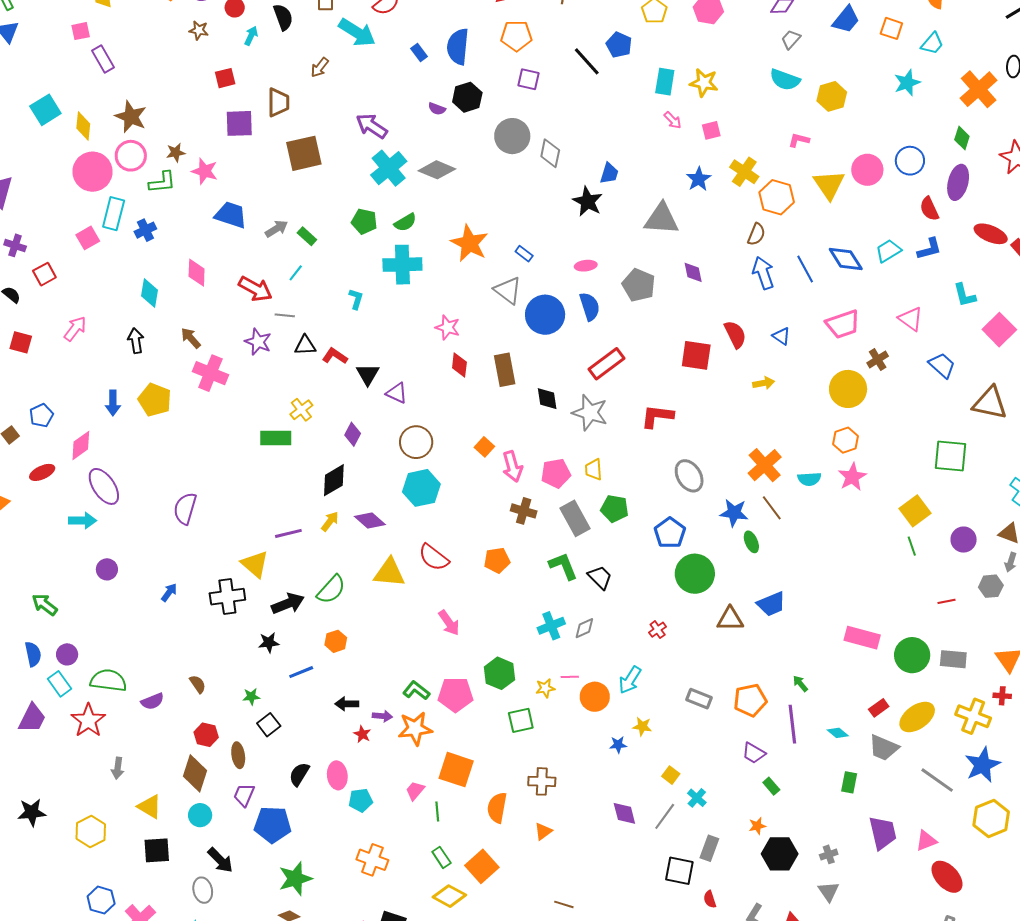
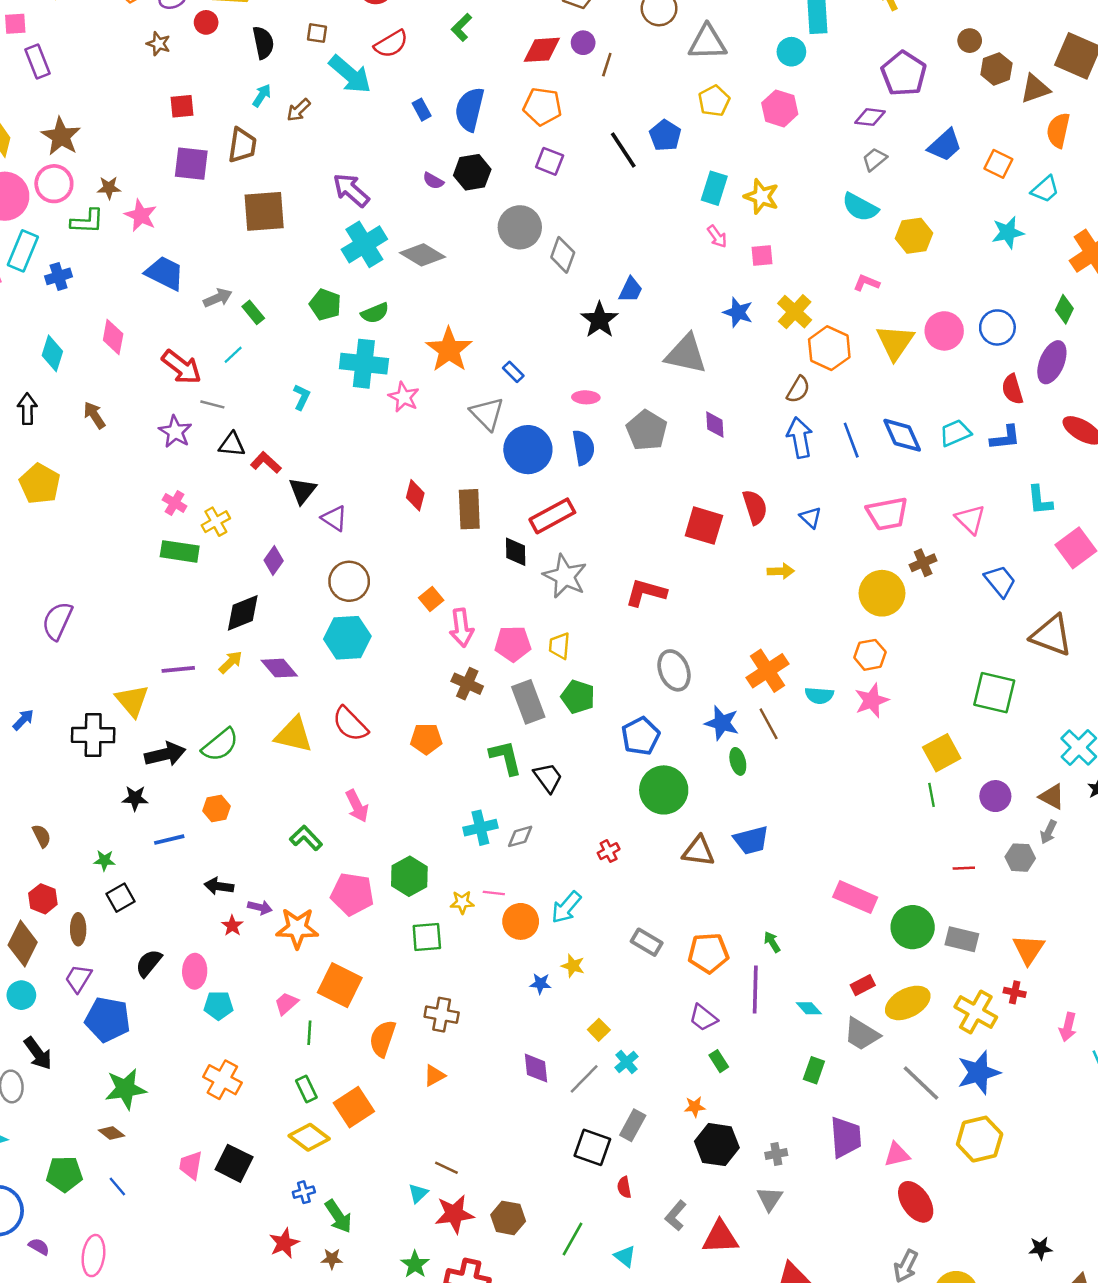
cyan arrow: (251, 36) -> (262, 95), moved
blue star: (699, 179) -> (738, 312), turned -30
pink star: (448, 327) -> (404, 397), moved
red rectangle: (606, 364) -> (552, 516), moved
pink cross: (210, 373) -> (175, 503), moved, size x0.6
green L-shape: (416, 690) -> (306, 838), moved

